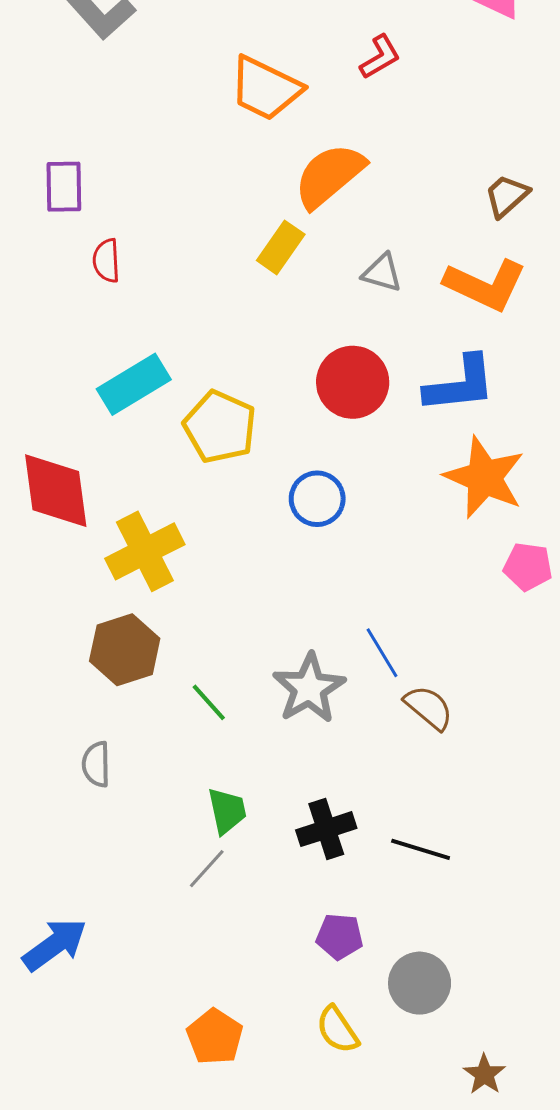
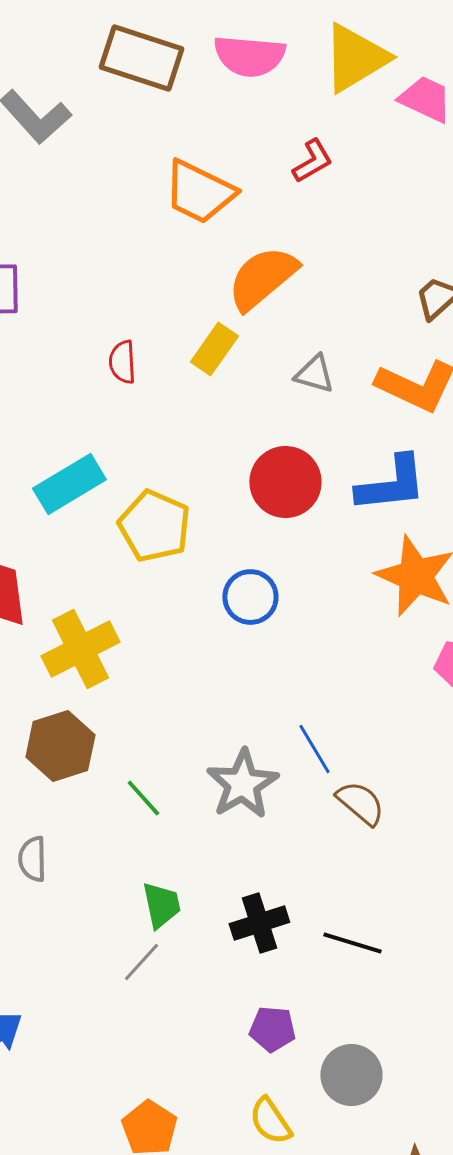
red semicircle: (106, 261) -> (122, 362), moved

